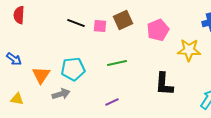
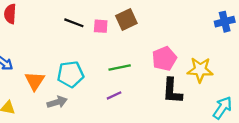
pink pentagon: (158, 30) -> (164, 59), moved
yellow star: (189, 50) -> (200, 70), moved
purple line: (112, 102) -> (114, 95), moved

